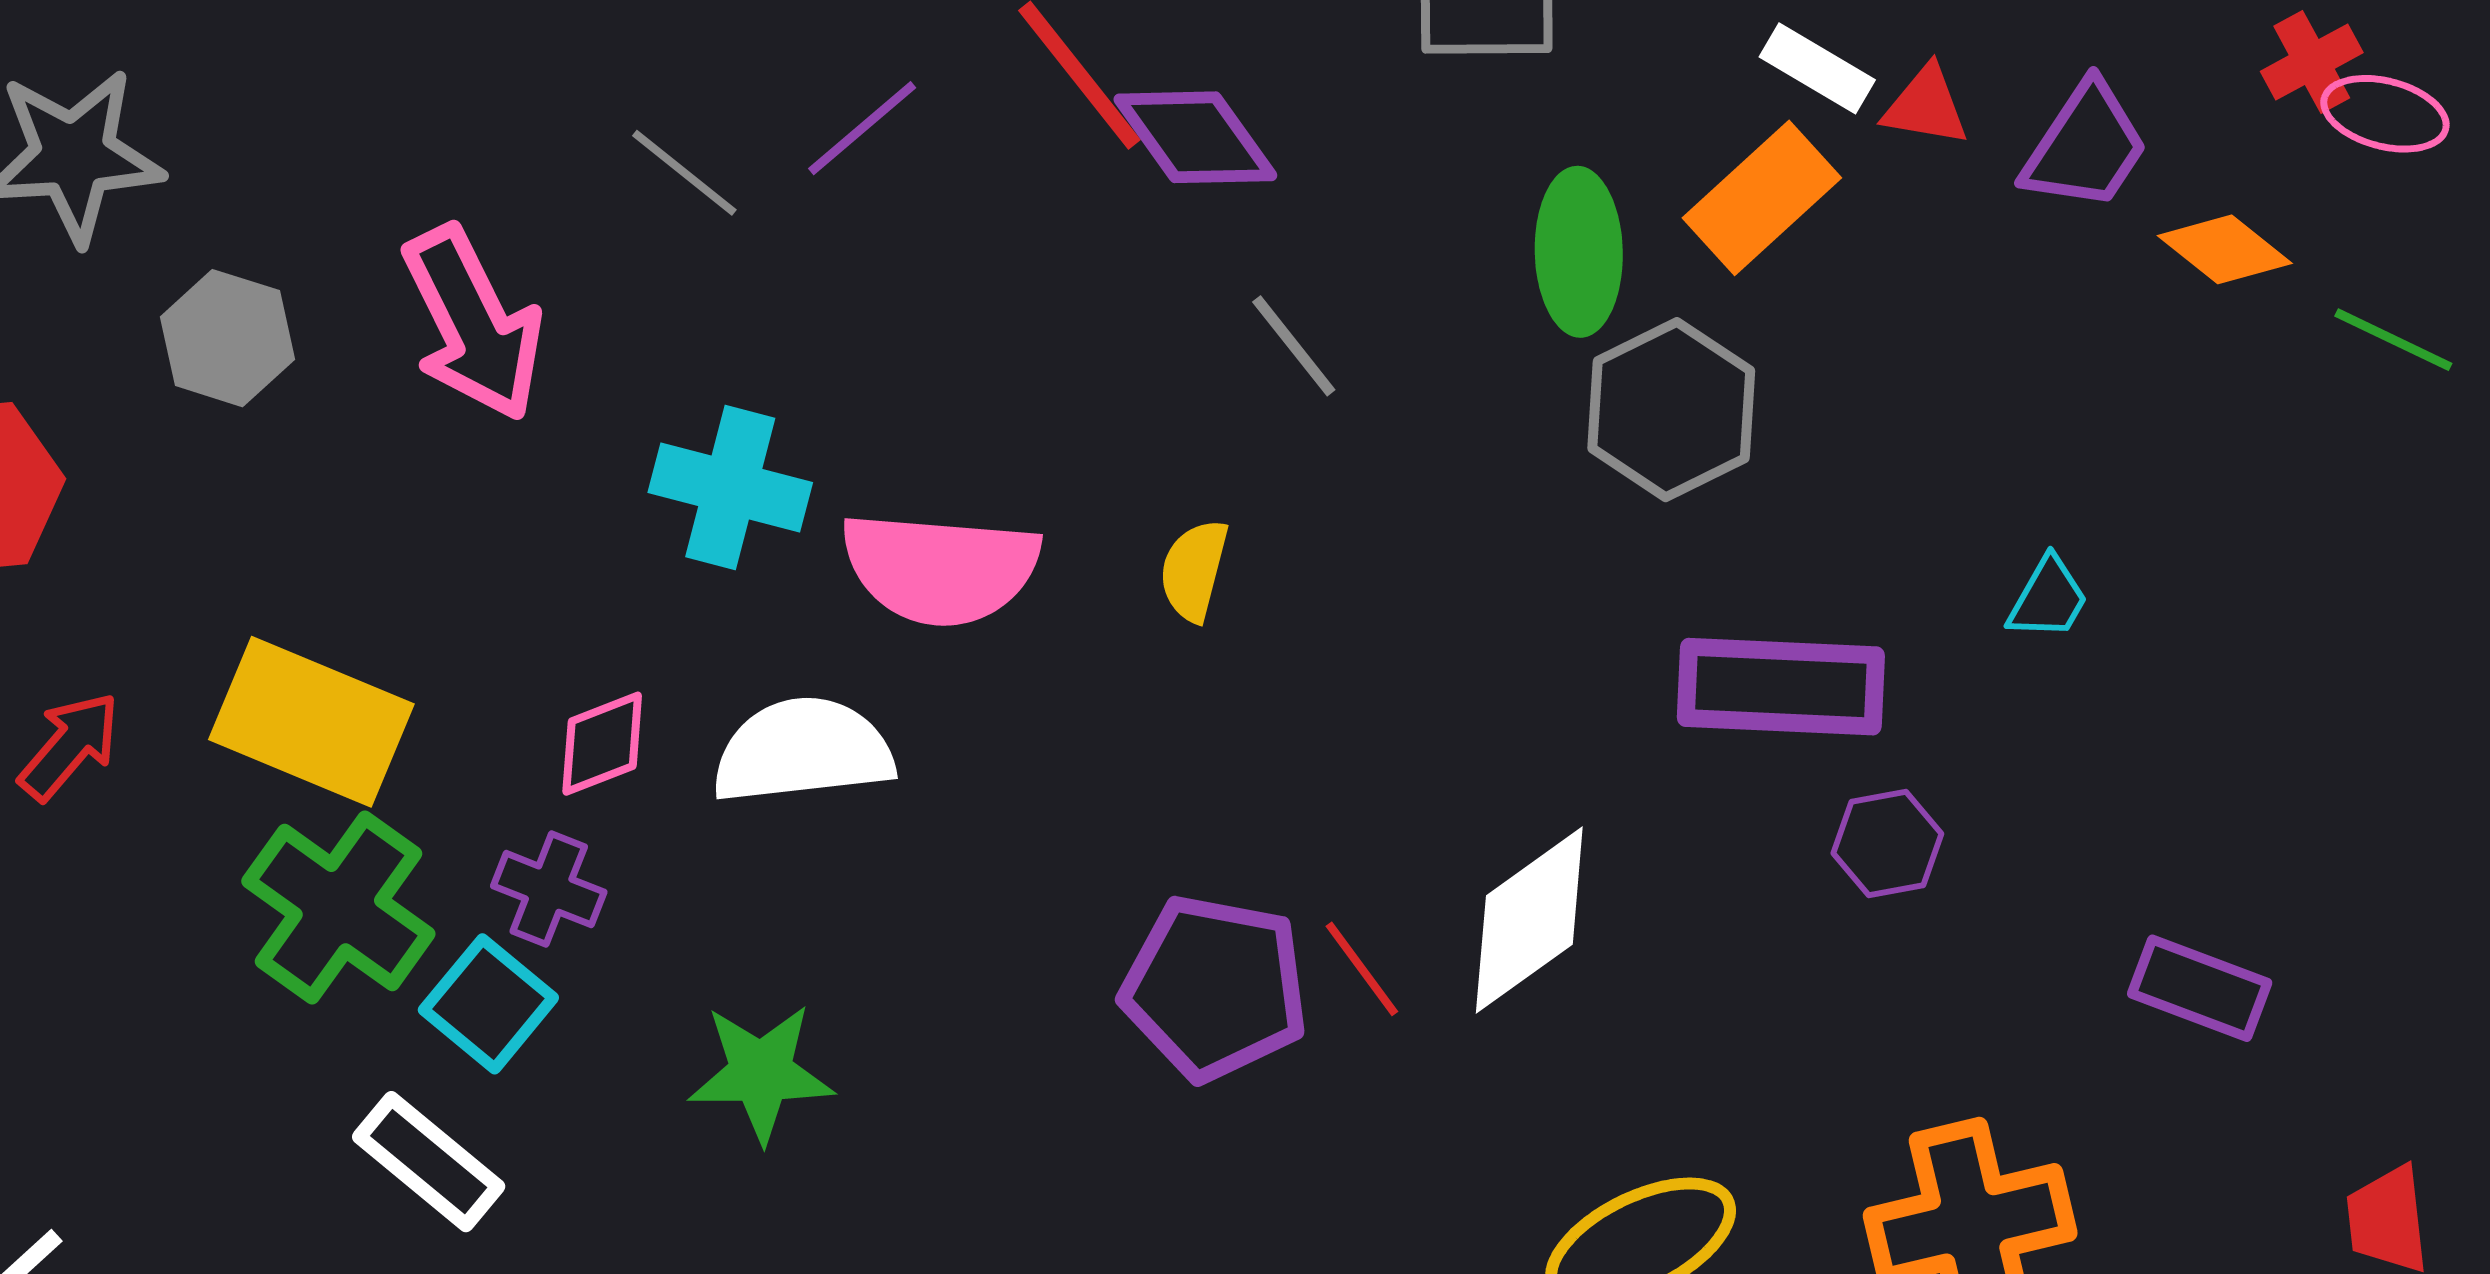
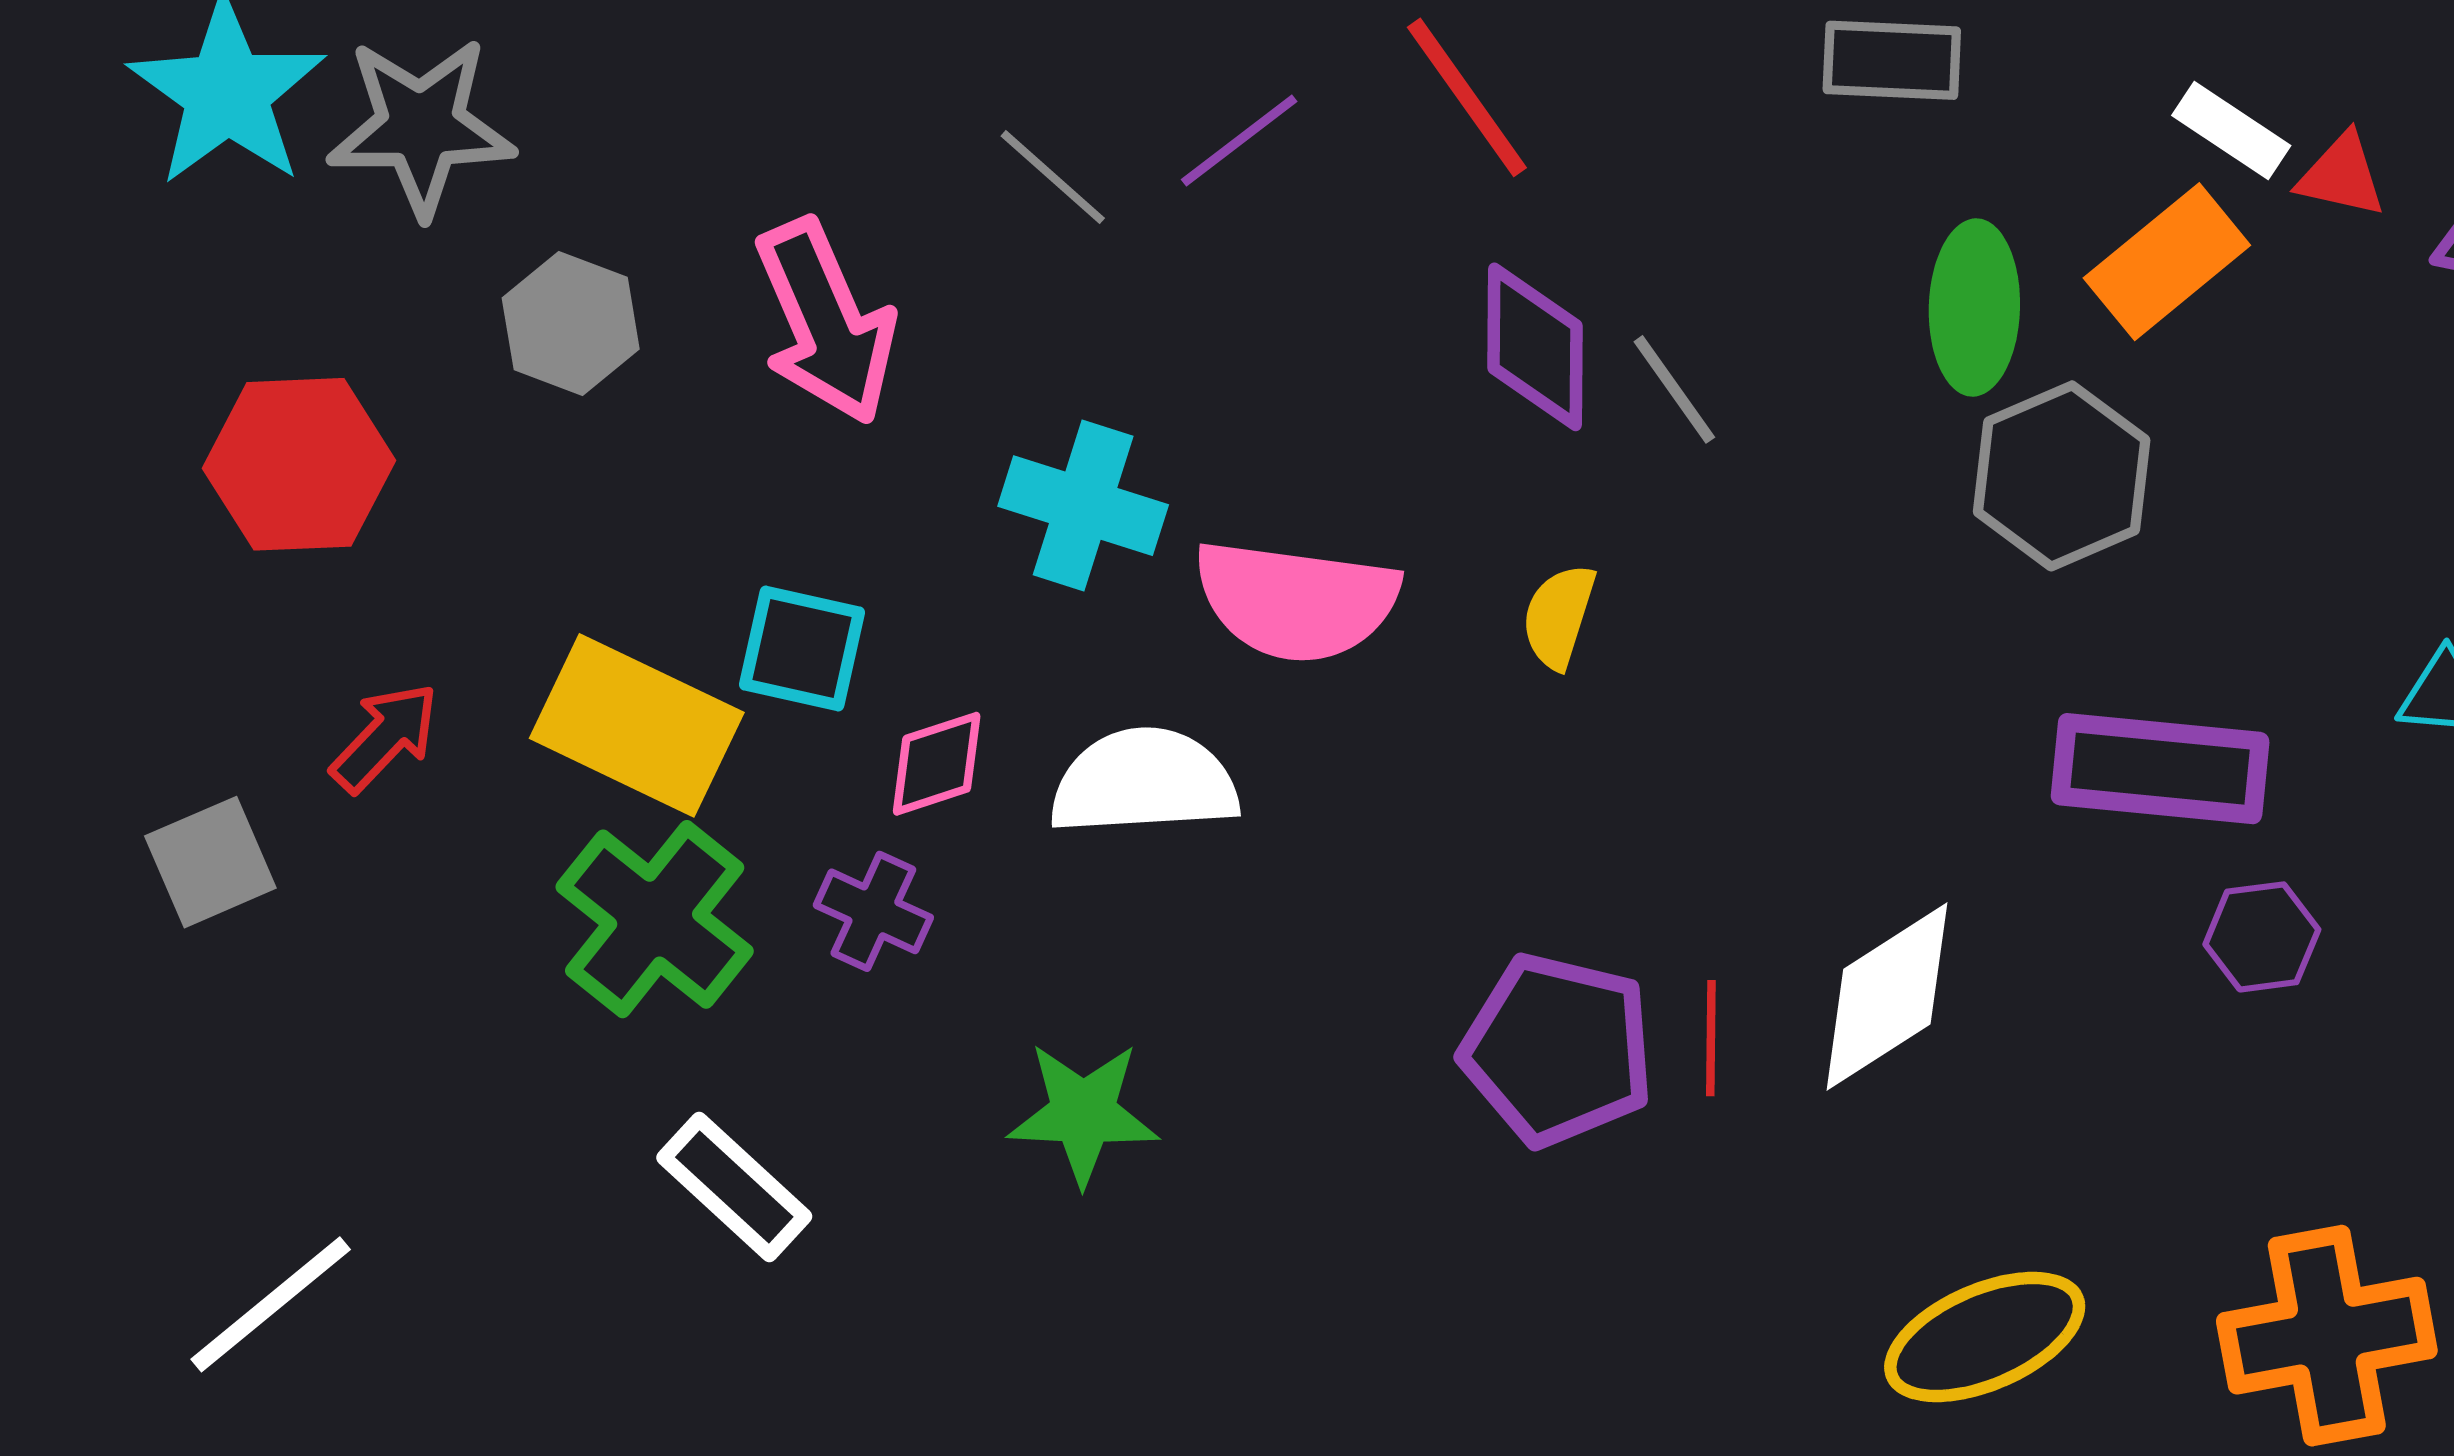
purple diamond: (1195, 137) -> (1535, 347), moved, turned 33
red line: (1362, 969) -> (1711, 1038), turned 34
cyan square: (488, 1004) -> (802, 649), moved, turned -30

